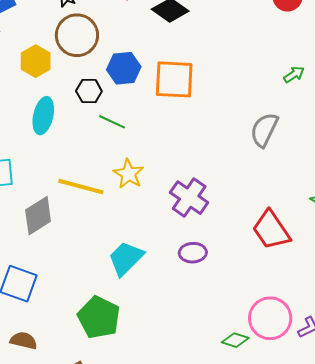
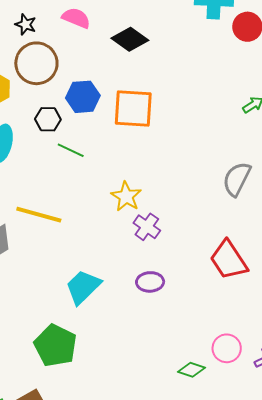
gray semicircle: (264, 130) -> (237, 179), moved
yellow star: (129, 174) -> (126, 197), moved
purple cross: (189, 198) -> (147, 227), size x0.7
pink circle: (270, 318) -> (227, 348), size x0.7

